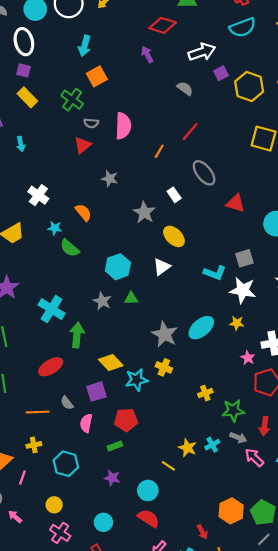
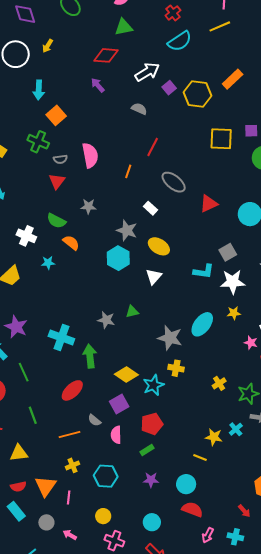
red triangle: (236, 203) -> (209, 204), turned -30
green semicircle: (70, 248) -> (56, 221), moved
cyan hexagon: (118, 267) -> (118, 258), moved

